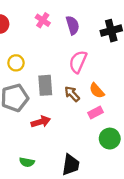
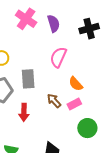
pink cross: (43, 20) -> (26, 19), size x1.5
brown arrow: (72, 94) -> (54, 101), moved
red arrow: (41, 122) -> (24, 112), turned 108

